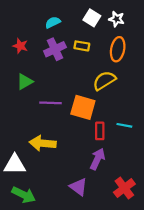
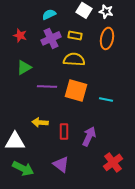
yellow semicircle: (104, 81) -> (74, 59), moved, turned 35
cyan line: (124, 125) -> (106, 99), moved
red rectangle: (100, 131) -> (64, 131), moved
yellow arrow: (43, 143) -> (40, 122), size x0.7
purple triangle: (78, 187) -> (61, 164), moved

